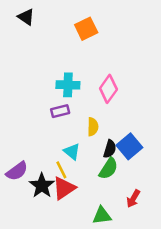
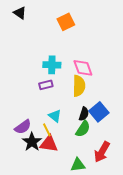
pink diamond: (108, 89) -> (83, 68), turned -55
yellow semicircle: (93, 127) -> (79, 86), moved, size x1.5
purple semicircle: (17, 171) -> (23, 127), moved
red triangle: (64, 188) -> (49, 144), turned 42
red arrow: (133, 199) -> (102, 152), size x1.5

